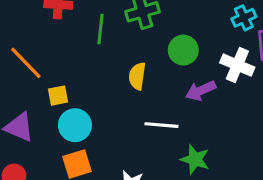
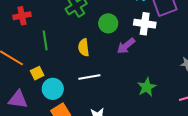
green line: (100, 29) -> (45, 40), moved
white line: (161, 125) -> (89, 77), moved
green star: (195, 159) -> (147, 87), moved, turned -30

